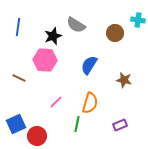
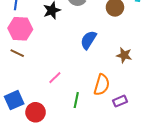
pink hexagon: (45, 60) -> (20, 29), moved
orange semicircle: (90, 103) -> (102, 85), moved

